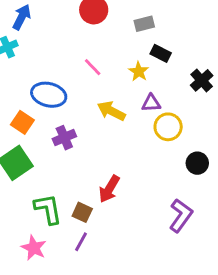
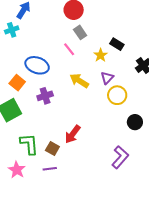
gray rectangle: (144, 24) -> (80, 32), moved, turned 64
purple triangle: (151, 103) -> (107, 78), turned -48
purple line: (81, 242) -> (50, 169), turned 48

